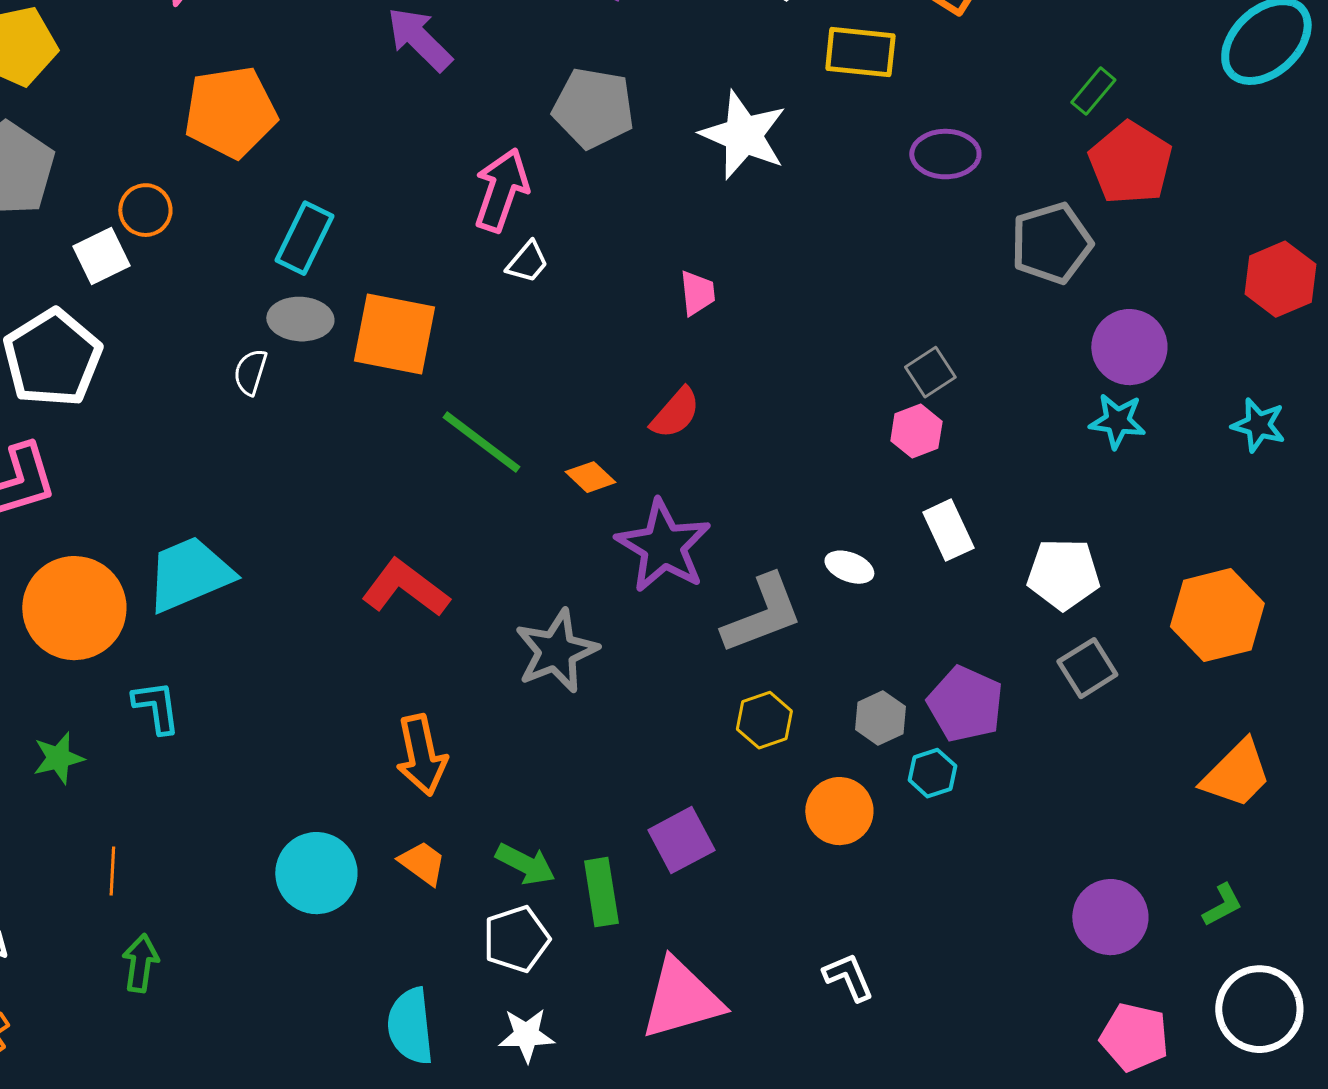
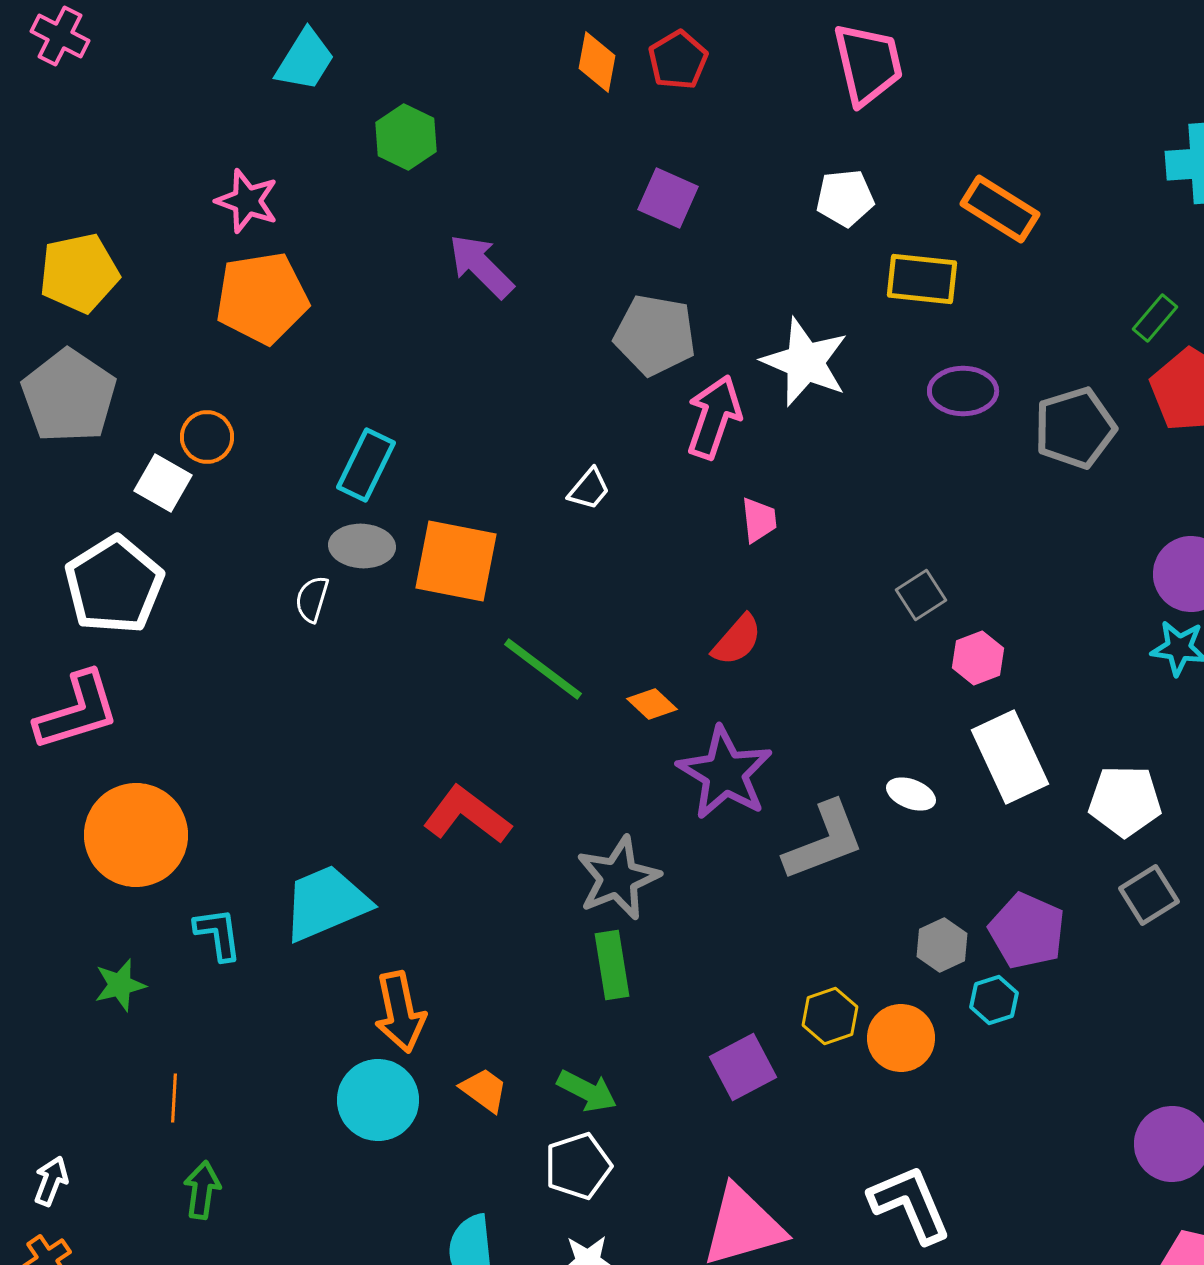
orange pentagon: (230, 112) -> (262, 298), moved
purple ellipse: (945, 154) -> (963, 391), moved
pink arrow: (501, 190) -> (714, 417), moved
gray pentagon: (1051, 243) -> (1075, 428), moved
white square: (101, 256) -> (163, 483), turned -34
gray square: (930, 372) -> (921, 595), moved
white rectangle: (948, 530) -> (1010, 757), size x1.5
cyan trapezoid: (189, 574) -> (326, 903), moved
yellow hexagon: (764, 720) -> (830, 1016), moved
orange arrow: (421, 755) -> (400, 1012), moved
green rectangle: (601, 892) -> (612, 965), moved
white L-shape: (848, 977) -> (910, 1204), size x1.6

